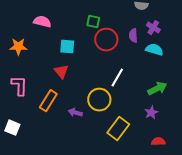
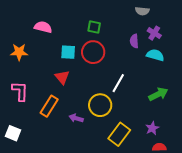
red circle: (106, 40) -> (93, 52), moved
purple star: (151, 113) -> (152, 128), moved

